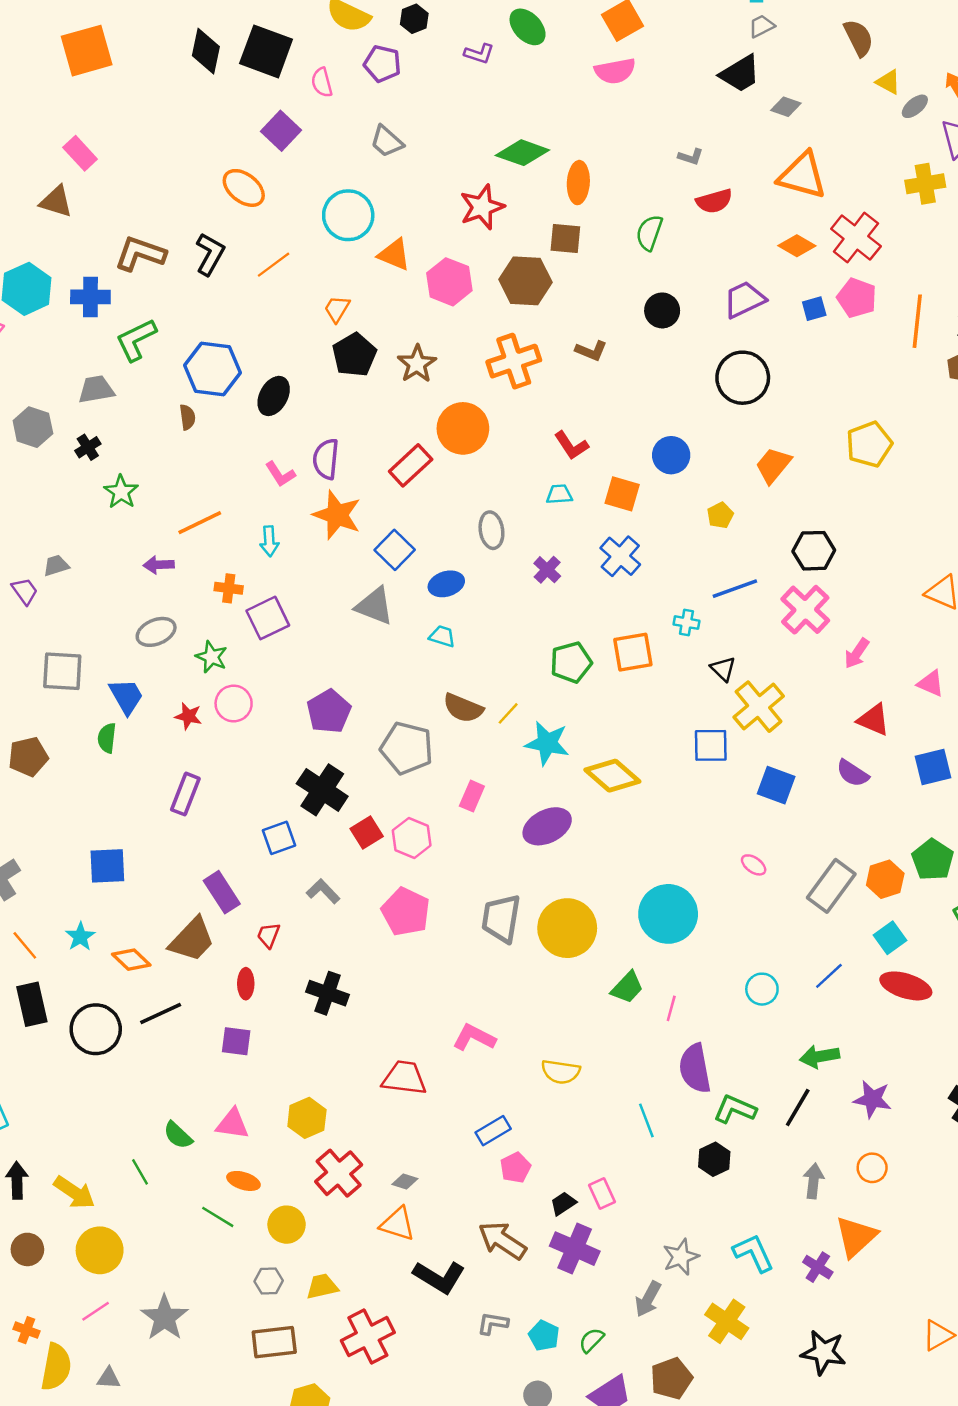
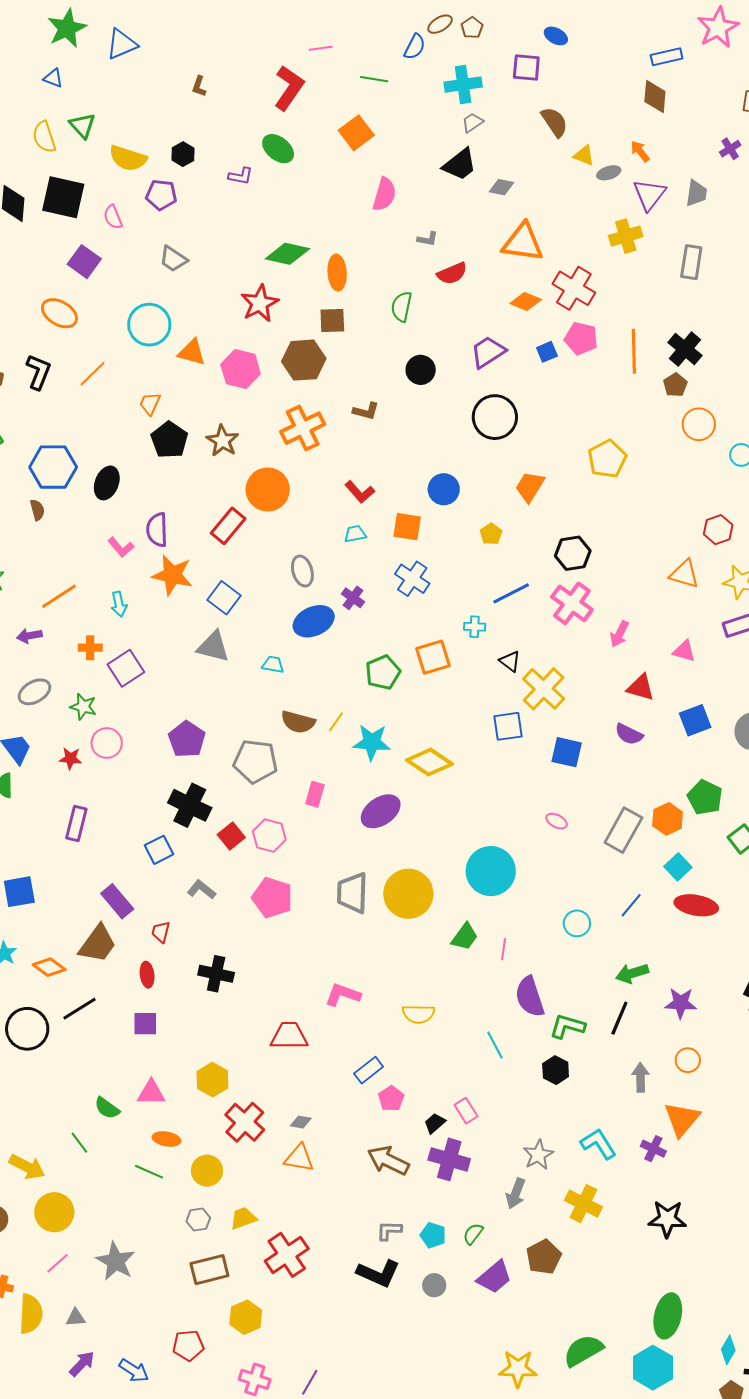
pink semicircle: (615, 71) -> (384, 194), moved, turned -56
gray ellipse: (915, 106) -> (609, 173), turned 30
blue ellipse: (446, 584) -> (314, 621), moved, size x1.4
black L-shape: (439, 1277) -> (378, 1273), moved

